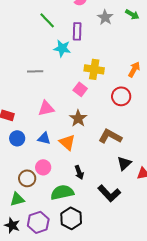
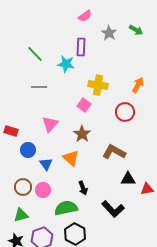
green line: (47, 20) -> (35, 54), moved
pink triangle: (46, 108) -> (50, 124), turned -36
blue circle: (17, 138) -> (28, 150), moved
blue triangle: (44, 138) -> (46, 164), moved, turned 40
black triangle: (124, 163) -> (128, 179), turned 42
pink circle: (43, 167) -> (43, 190), moved
brown circle: (27, 178) -> (23, 187), moved

